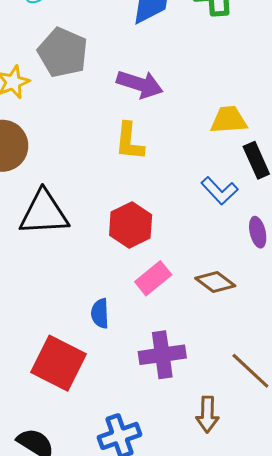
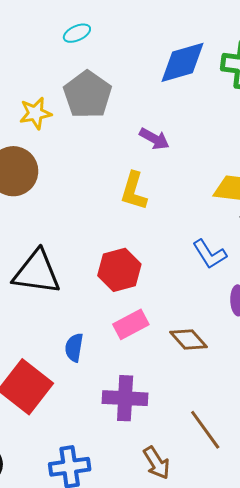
purple arrow: (140, 84) -> (154, 139), size x0.7
black triangle: (44, 213) -> (37, 272), moved
brown arrow: (207, 414) -> (156, 463), turned -44

